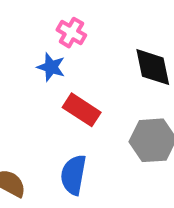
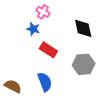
blue semicircle: (73, 175) -> (45, 82), turned 150

